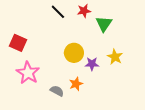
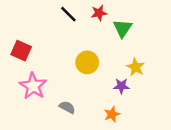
purple star: (92, 64) -> (121, 86), moved
orange star: (76, 84) -> (112, 114), moved

